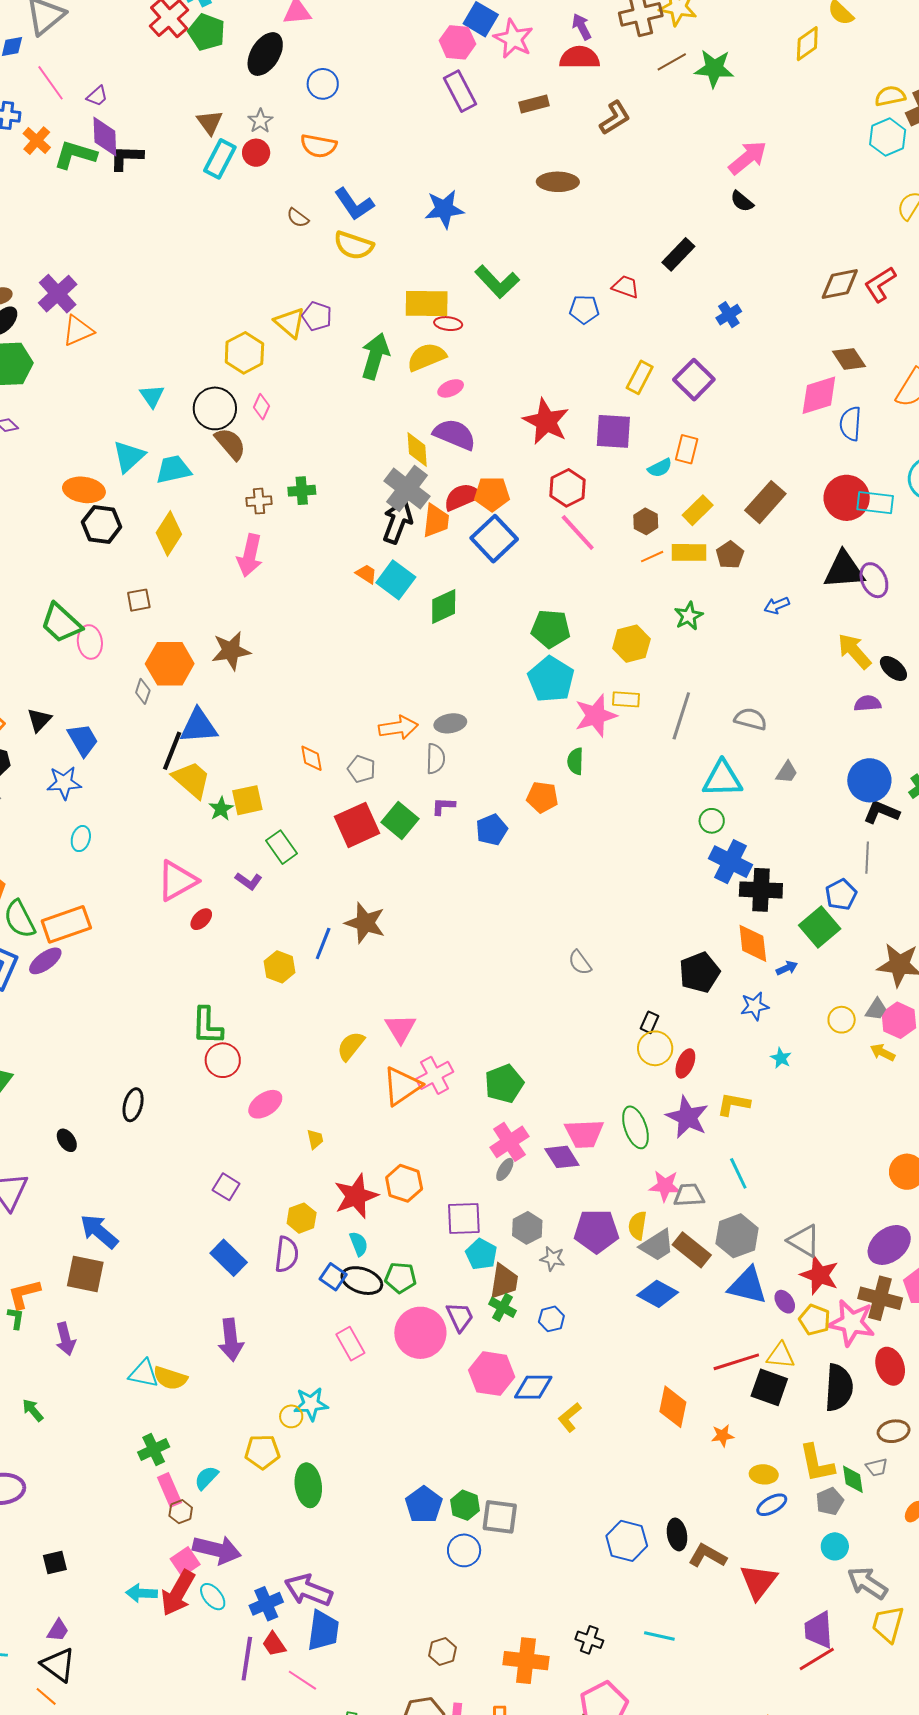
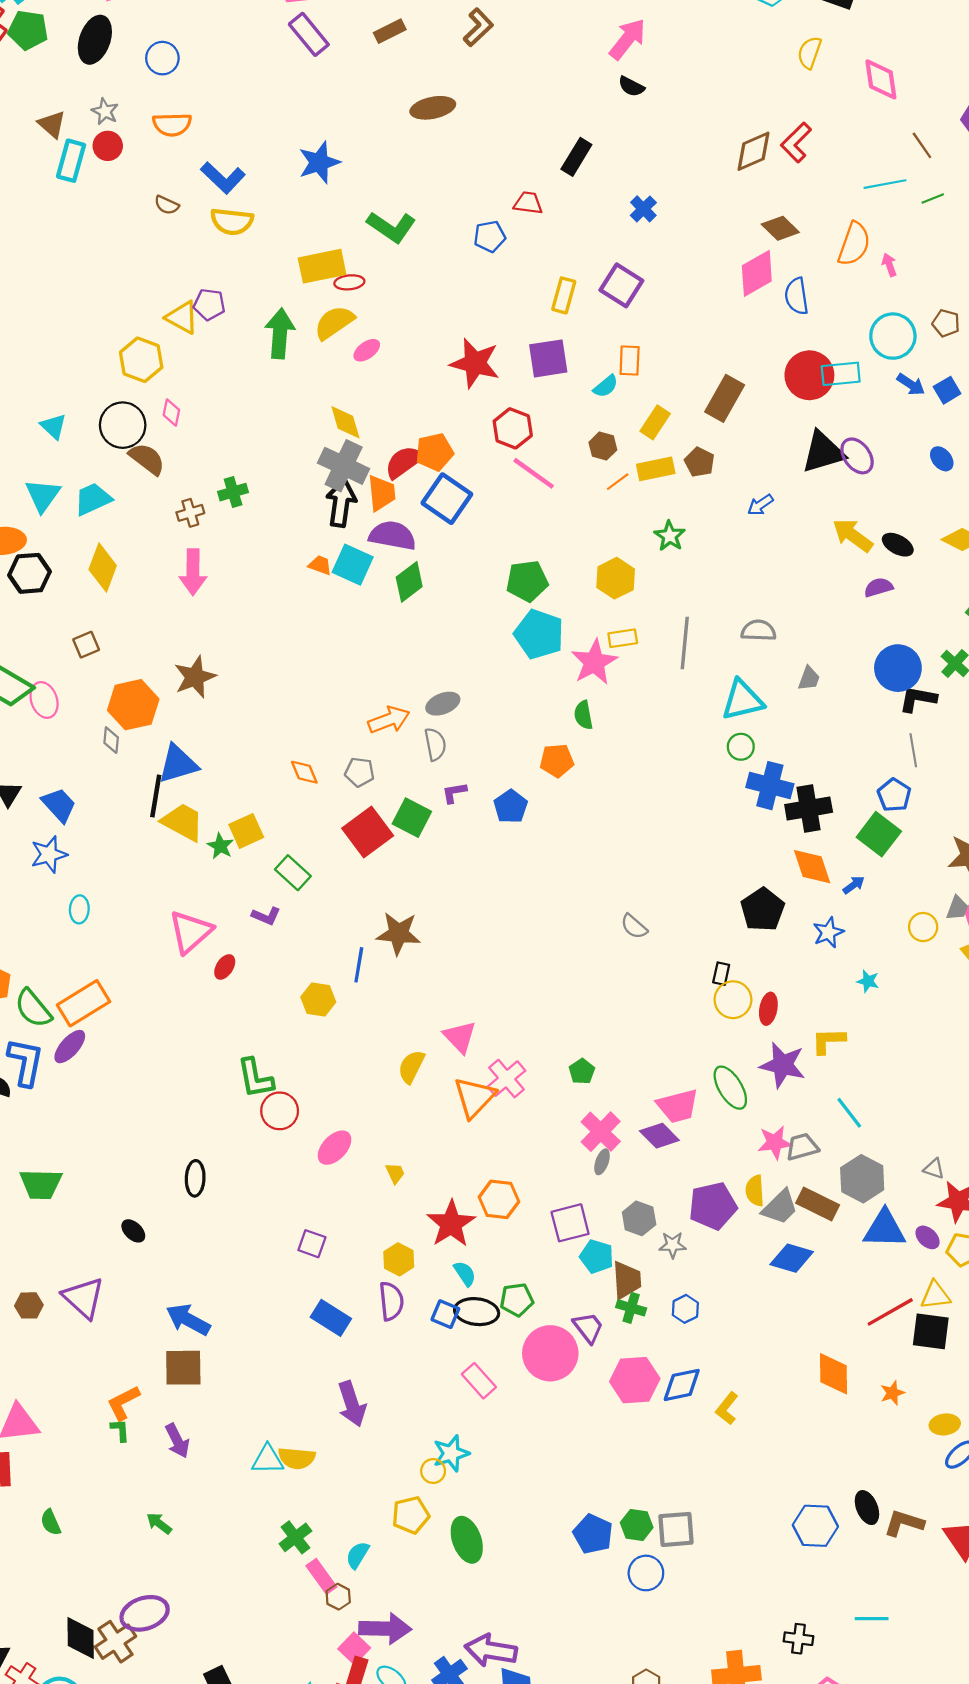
purple semicircle: (455, 434) -> (392, 536), moved
green pentagon: (504, 1084) -> (582, 1071), size x0.6
gray triangle: (804, 1241) -> (934, 1169), size x0.6

